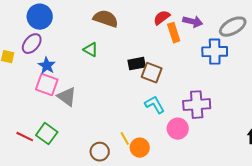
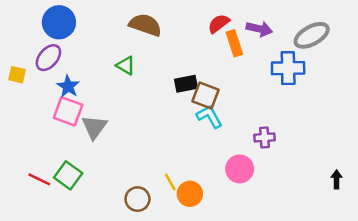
gray triangle: (67, 97) -> (94, 127), turned 30
cyan L-shape: (155, 105) -> (210, 117), moved
purple cross: (197, 105) -> (265, 137), size x0.6

